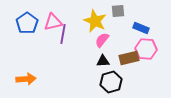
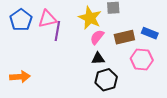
blue rectangle: (141, 28) -> (150, 33), moved
pink hexagon: (146, 49) -> (142, 59), moved
brown rectangle: (129, 58) -> (124, 37), moved

